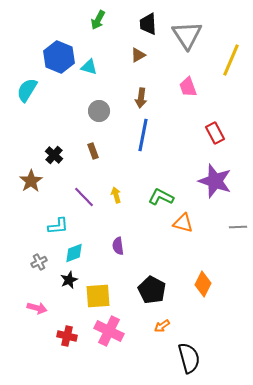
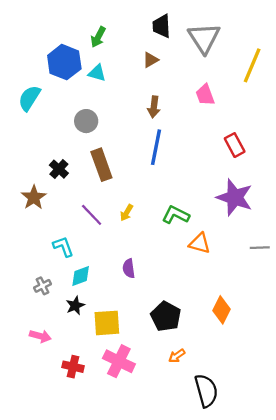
green arrow: (98, 20) -> (98, 37), moved
gray circle: (99, 111) -> (86, 121), moved
brown rectangle: (93, 151) -> (101, 165), size x1.8
yellow arrow: (116, 195) -> (127, 213), turned -133
cyan L-shape: (58, 226) -> (63, 247), turned -105

